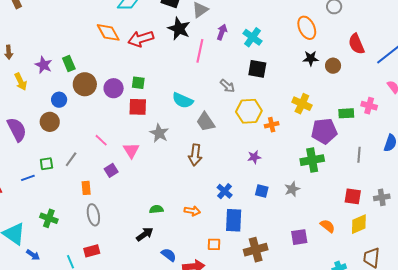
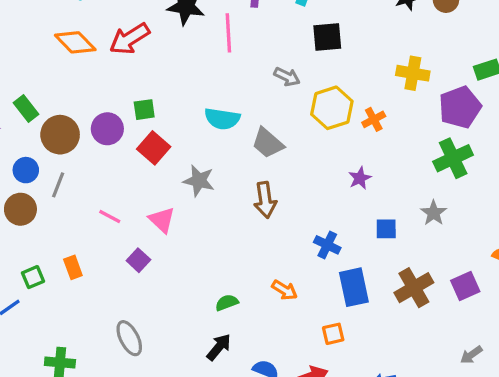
red square: (138, 107) -> (154, 148), turned -36
gray line: (71, 159) -> (58, 185), moved
orange rectangle: (86, 188) -> (73, 267), moved
orange arrow: (192, 211) -> (285, 290), turned 35
brown cross: (256, 250) -> (414, 288), moved

